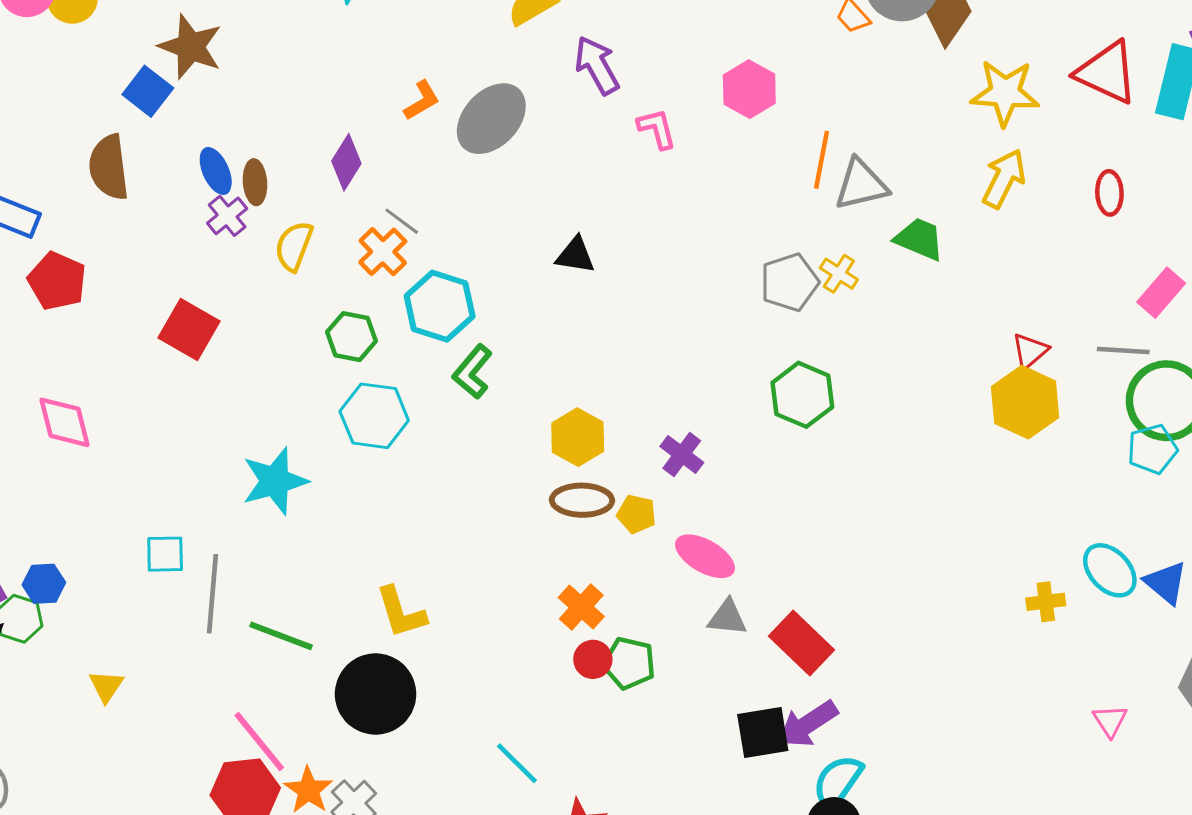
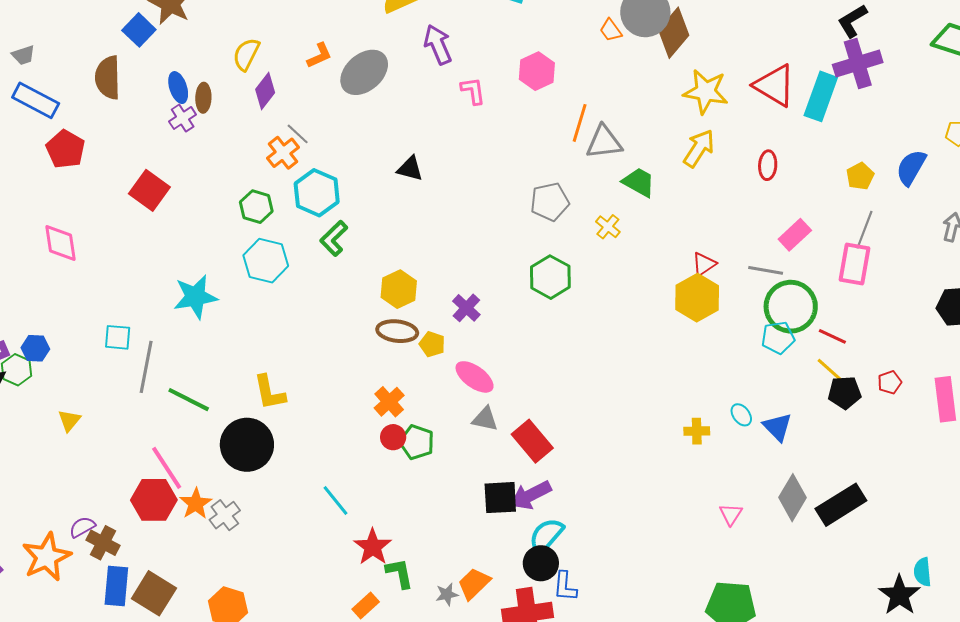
yellow semicircle: (294, 246) -> (246, 54), moved
yellow cross: (839, 274) -> (608, 227), moved
cyan ellipse: (1110, 570) -> (741, 415), size x0.6

